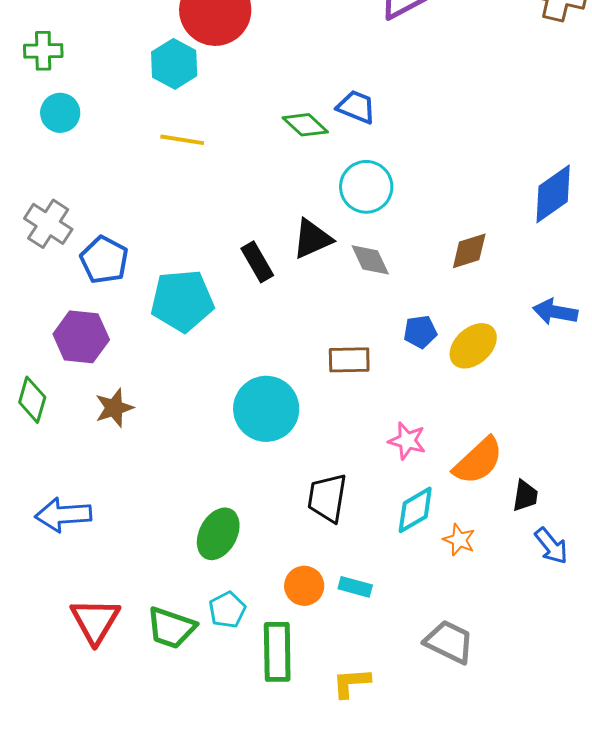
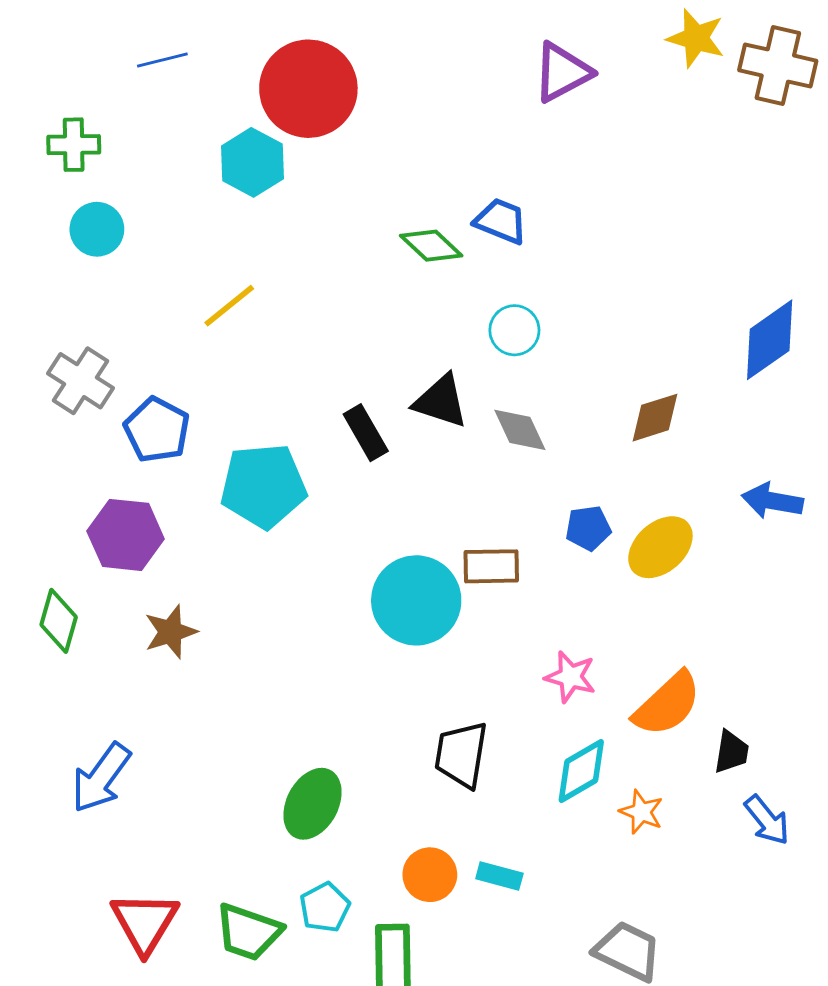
yellow line: (182, 140) -> (229, 306), moved, turned -48
cyan circle: (366, 187) -> (514, 330), size x0.7
black triangle: (312, 239) -> (441, 401), turned 42
cyan circle: (266, 409) -> (416, 600), moved
blue arrow: (63, 515) -> (101, 778), turned -50

